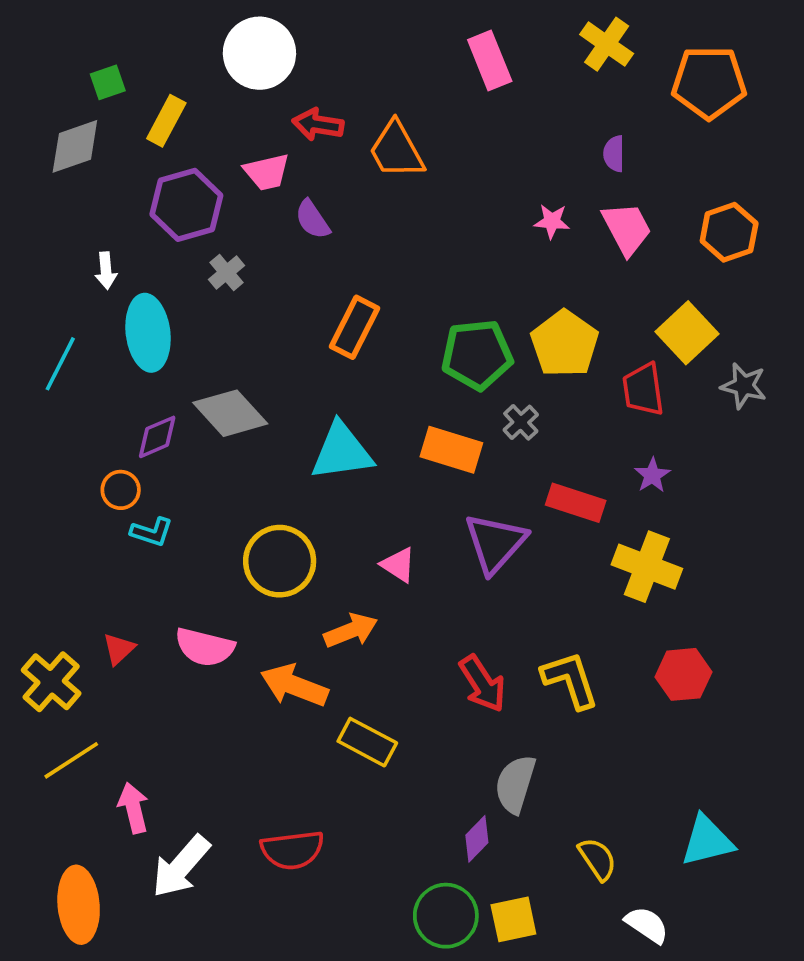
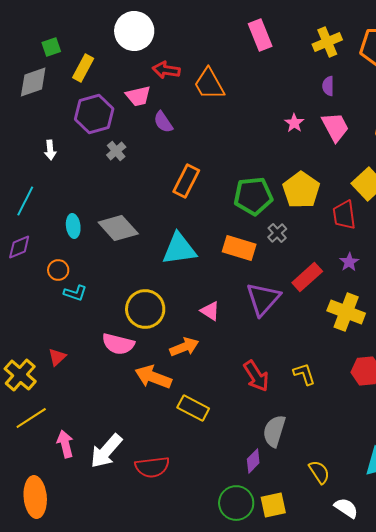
yellow cross: (607, 44) -> (327, 42), moved, turned 32
pink star: (552, 221) -> (294, 123), turned 30
cyan ellipse: (148, 333) -> (73, 226), moved, size x0.6
purple diamond: (157, 437) -> (19, 247), moved
red rectangle: (576, 503) -> (307, 277), turned -60
pink semicircle: (205, 647) -> (118, 344), moved
yellow L-shape: (570, 680) -> (304, 374), size x0.7
white arrow: (181, 866) -> (106, 451), moved

